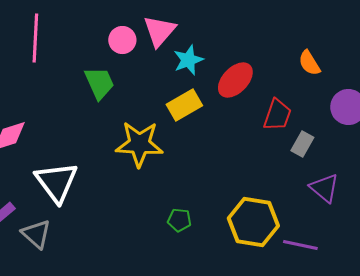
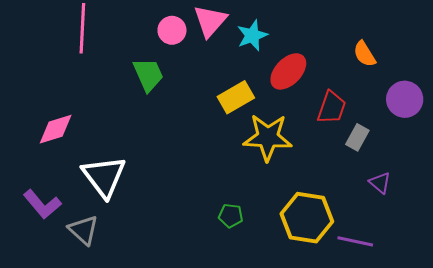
cyan star: (188, 60) -> (252, 35), moved
yellow star: (139, 144) -> (268, 137), moved
purple triangle: (324, 188) -> (380, 183), size x0.7

